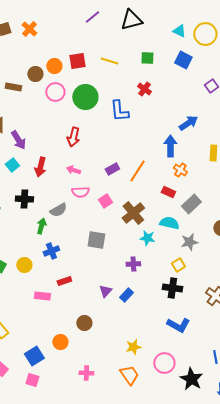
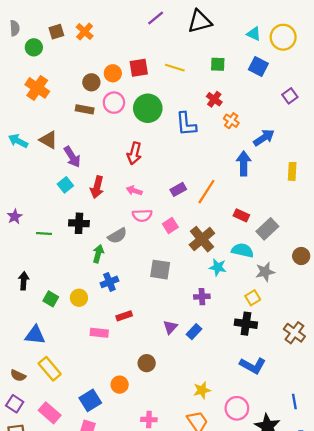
brown rectangle: (13, 87) -> (85, 109), moved
orange cross: (180, 170) -> (231, 121), moved

